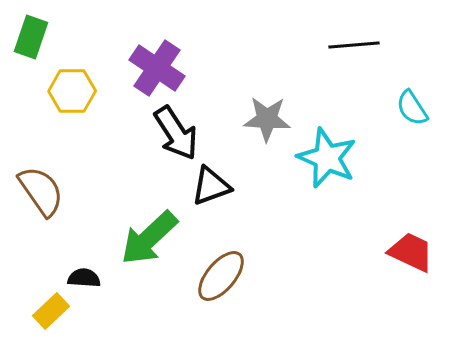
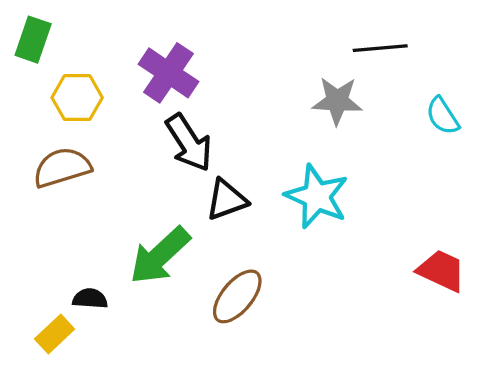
gray star: (267, 119) -> (337, 101), moved
cyan star: (327, 158) -> (317, 196), moved
brown semicircle: (41, 191) -> (62, 167), moved, turned -72

